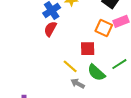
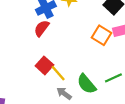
red square: (88, 49) -> (44, 65), moved, turned 35

